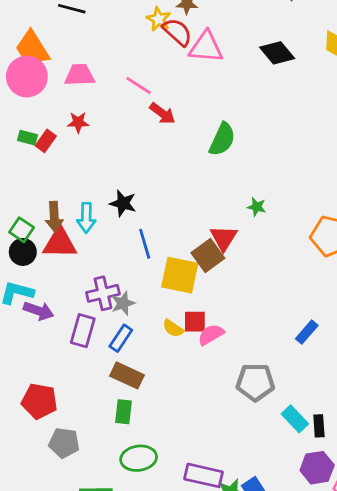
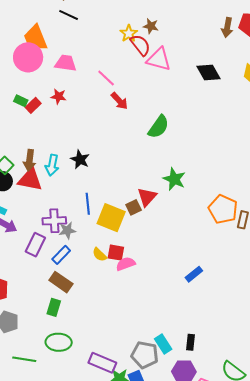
green star: (257, 207) -> (174, 179), size x1.6
blue line: (145, 244) -> (88, 204), moved
brown square: (208, 256) -> (134, 207), size x0.7
gray pentagon: (255, 382) -> (145, 355), moved
cyan rectangle: (295, 419) -> (163, 344), moved

